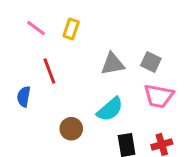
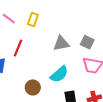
red line: (49, 71) -> (18, 48), turned 42

